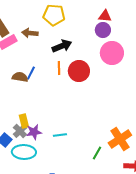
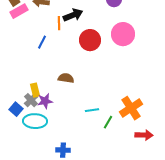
pink circle: (112, 53) -> (123, 34), moved
orange line: (59, 68) -> (59, 23), moved
brown semicircle: (20, 77) -> (66, 78), moved
cyan line: (60, 135) -> (92, 110), moved

